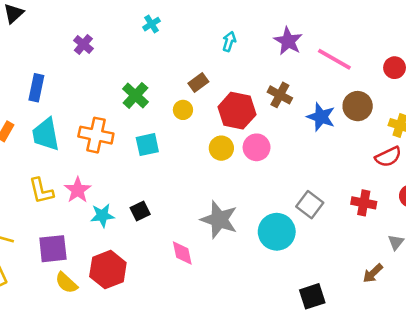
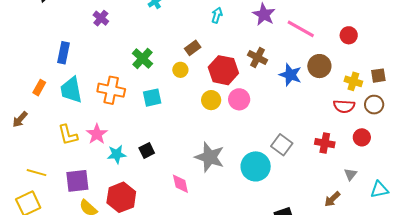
red semicircle: (388, 157) -> (344, 106), turned 30

